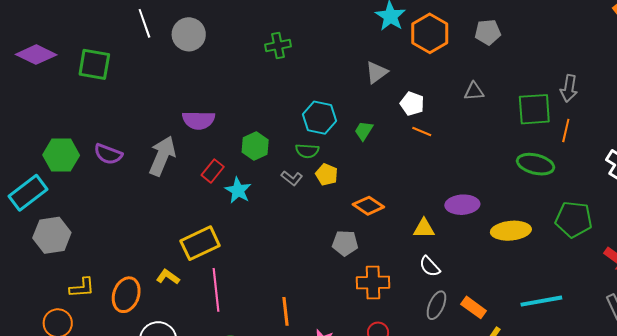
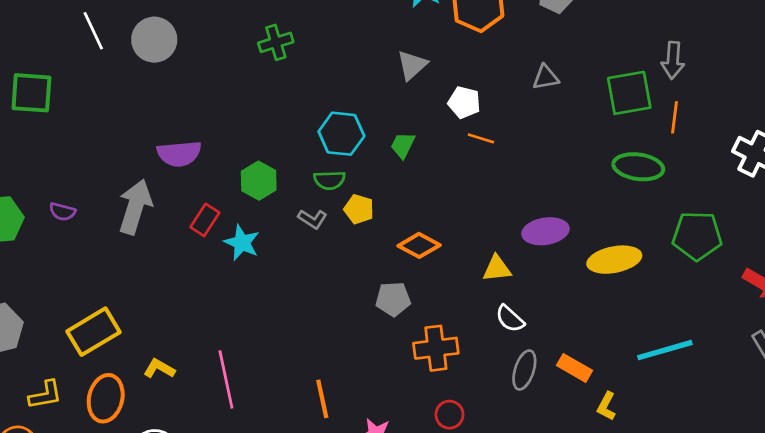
purple semicircle: (108, 154) -> (62, 212), size x0.7
yellow rectangle: (200, 243) -> (93, 332), moved

